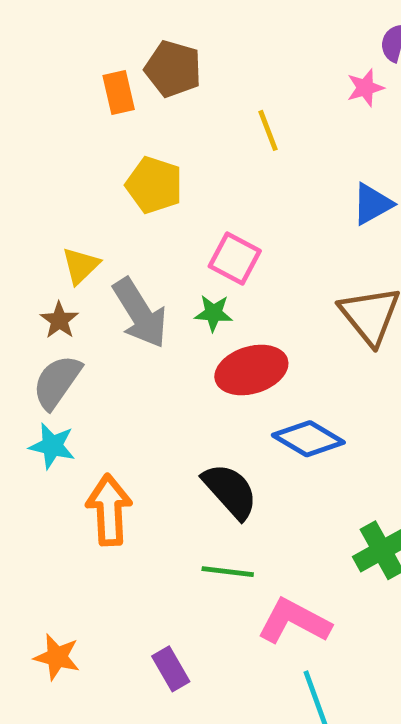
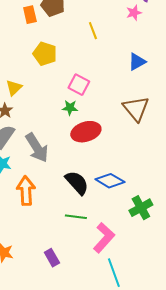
gray arrow: (140, 313) -> (37, 148), moved
blue diamond: (308, 439) -> (110, 181), moved
pink L-shape: (294, 621) -> (104, 238), turned 104

